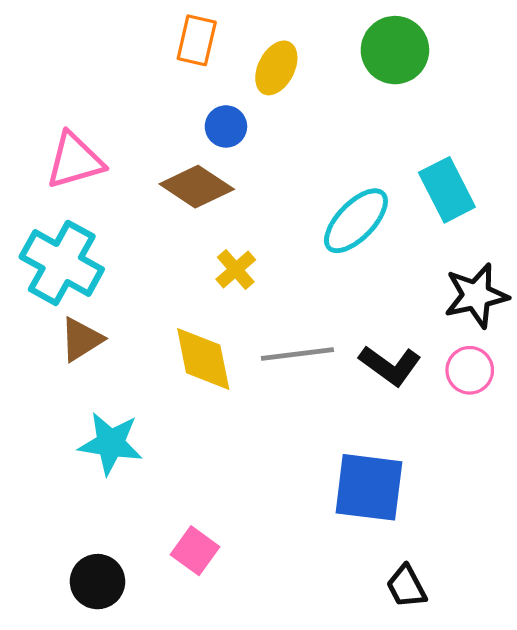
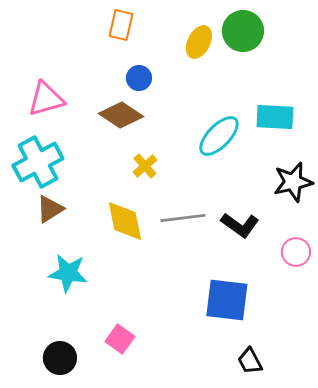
yellow ellipse: (276, 68) -> (199, 42), moved
cyan rectangle: (447, 190) -> (275, 117), turned -60
cyan cross: (62, 263) -> (38, 162), turned 33
pink circle: (470, 370) -> (296, 252), moved

